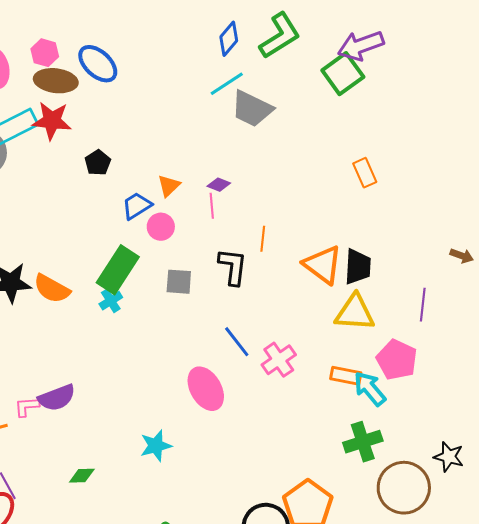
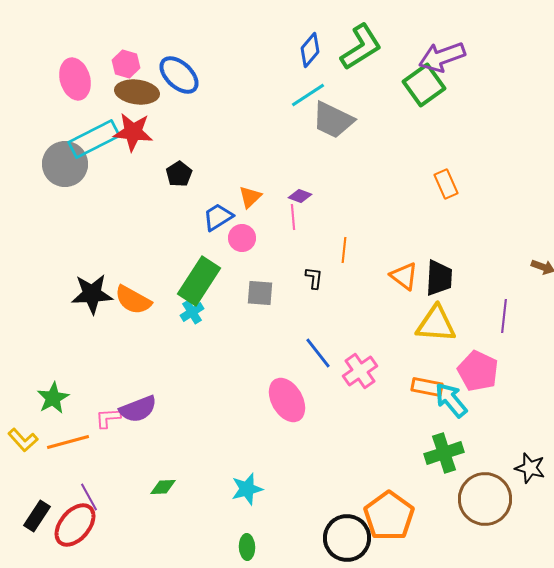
orange triangle: (323, 265) -> (404, 276), size x0.7
black L-shape: (233, 267) -> (314, 278), size x0.6
cyan star: (156, 446) -> (247, 489), moved

